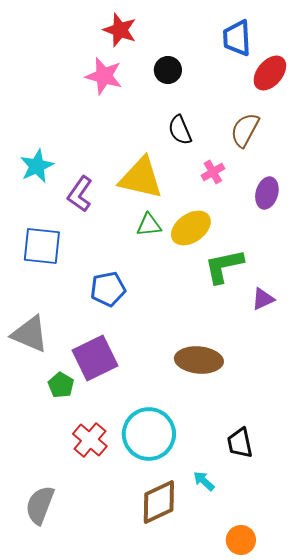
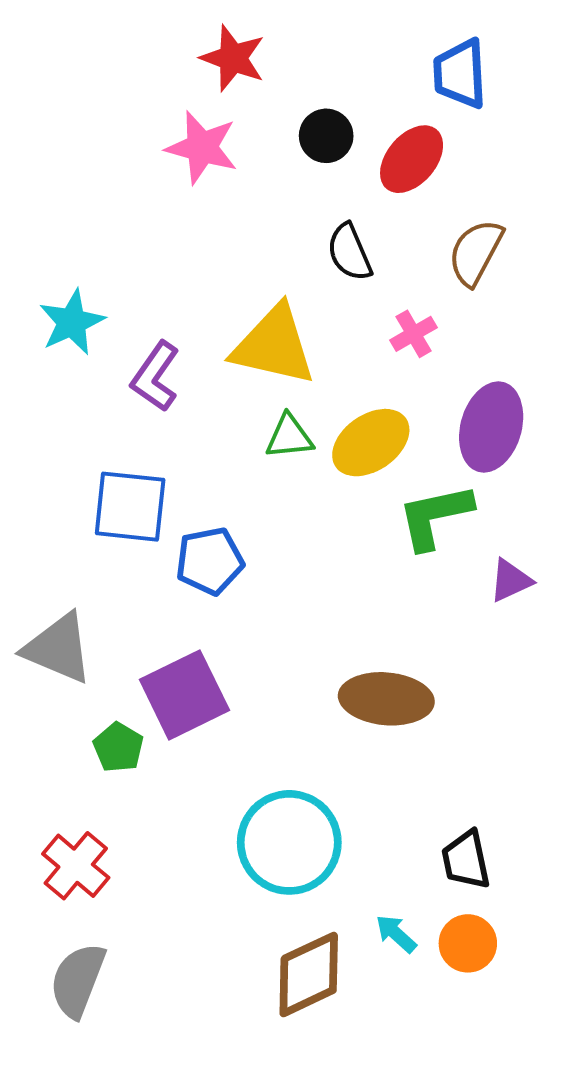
red ellipse: (270, 73) -> (412, 159), moved
purple ellipse: (267, 193) -> (491, 427), moved, size x1.4
blue square: (42, 246) -> (130, 507), moved
red cross: (90, 440) -> (76, 866), moved
orange circle: (241, 540) -> (468, 943), moved

